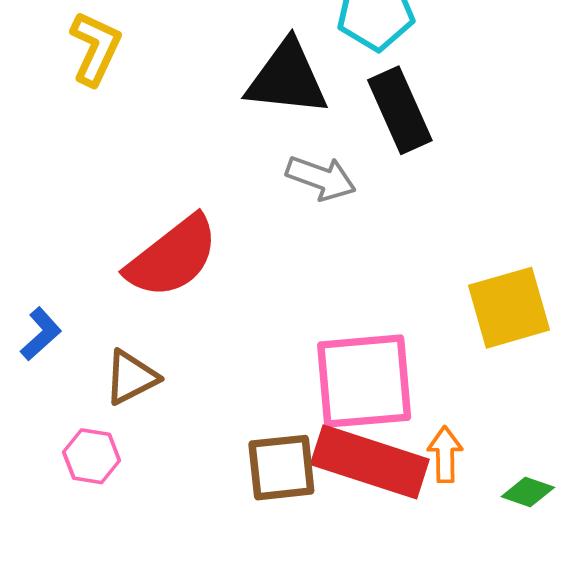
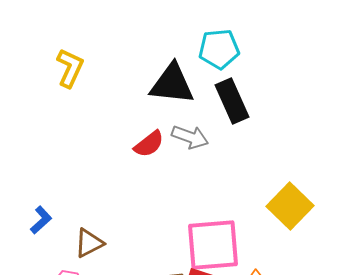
red semicircle: (172, 257) -> (149, 144), moved, size x0.6
yellow square: (509, 308) -> (290, 206), turned -30

